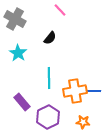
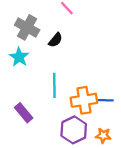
gray cross: (15, 19) -> (27, 27), moved
purple hexagon: (48, 117) -> (74, 130), moved
orange star: (83, 122) -> (103, 136), moved

